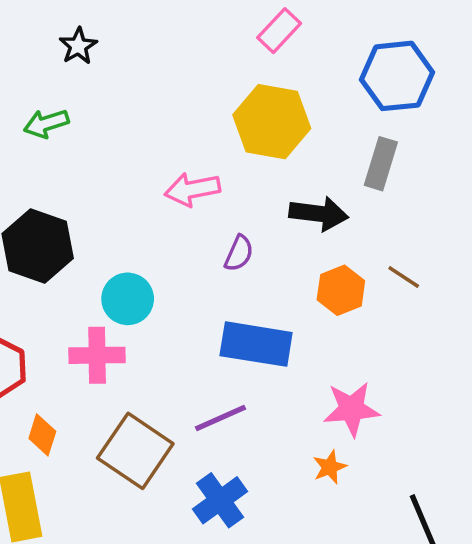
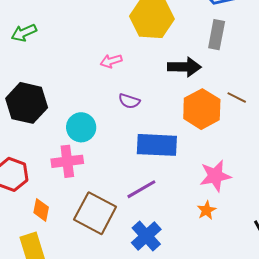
pink arrow: (192, 189) -> (111, 61), size x0.7
purple semicircle: (239, 253) -> (129, 101), moved, turned 90
orange hexagon: (341, 290) -> (202, 109), size x1.4

